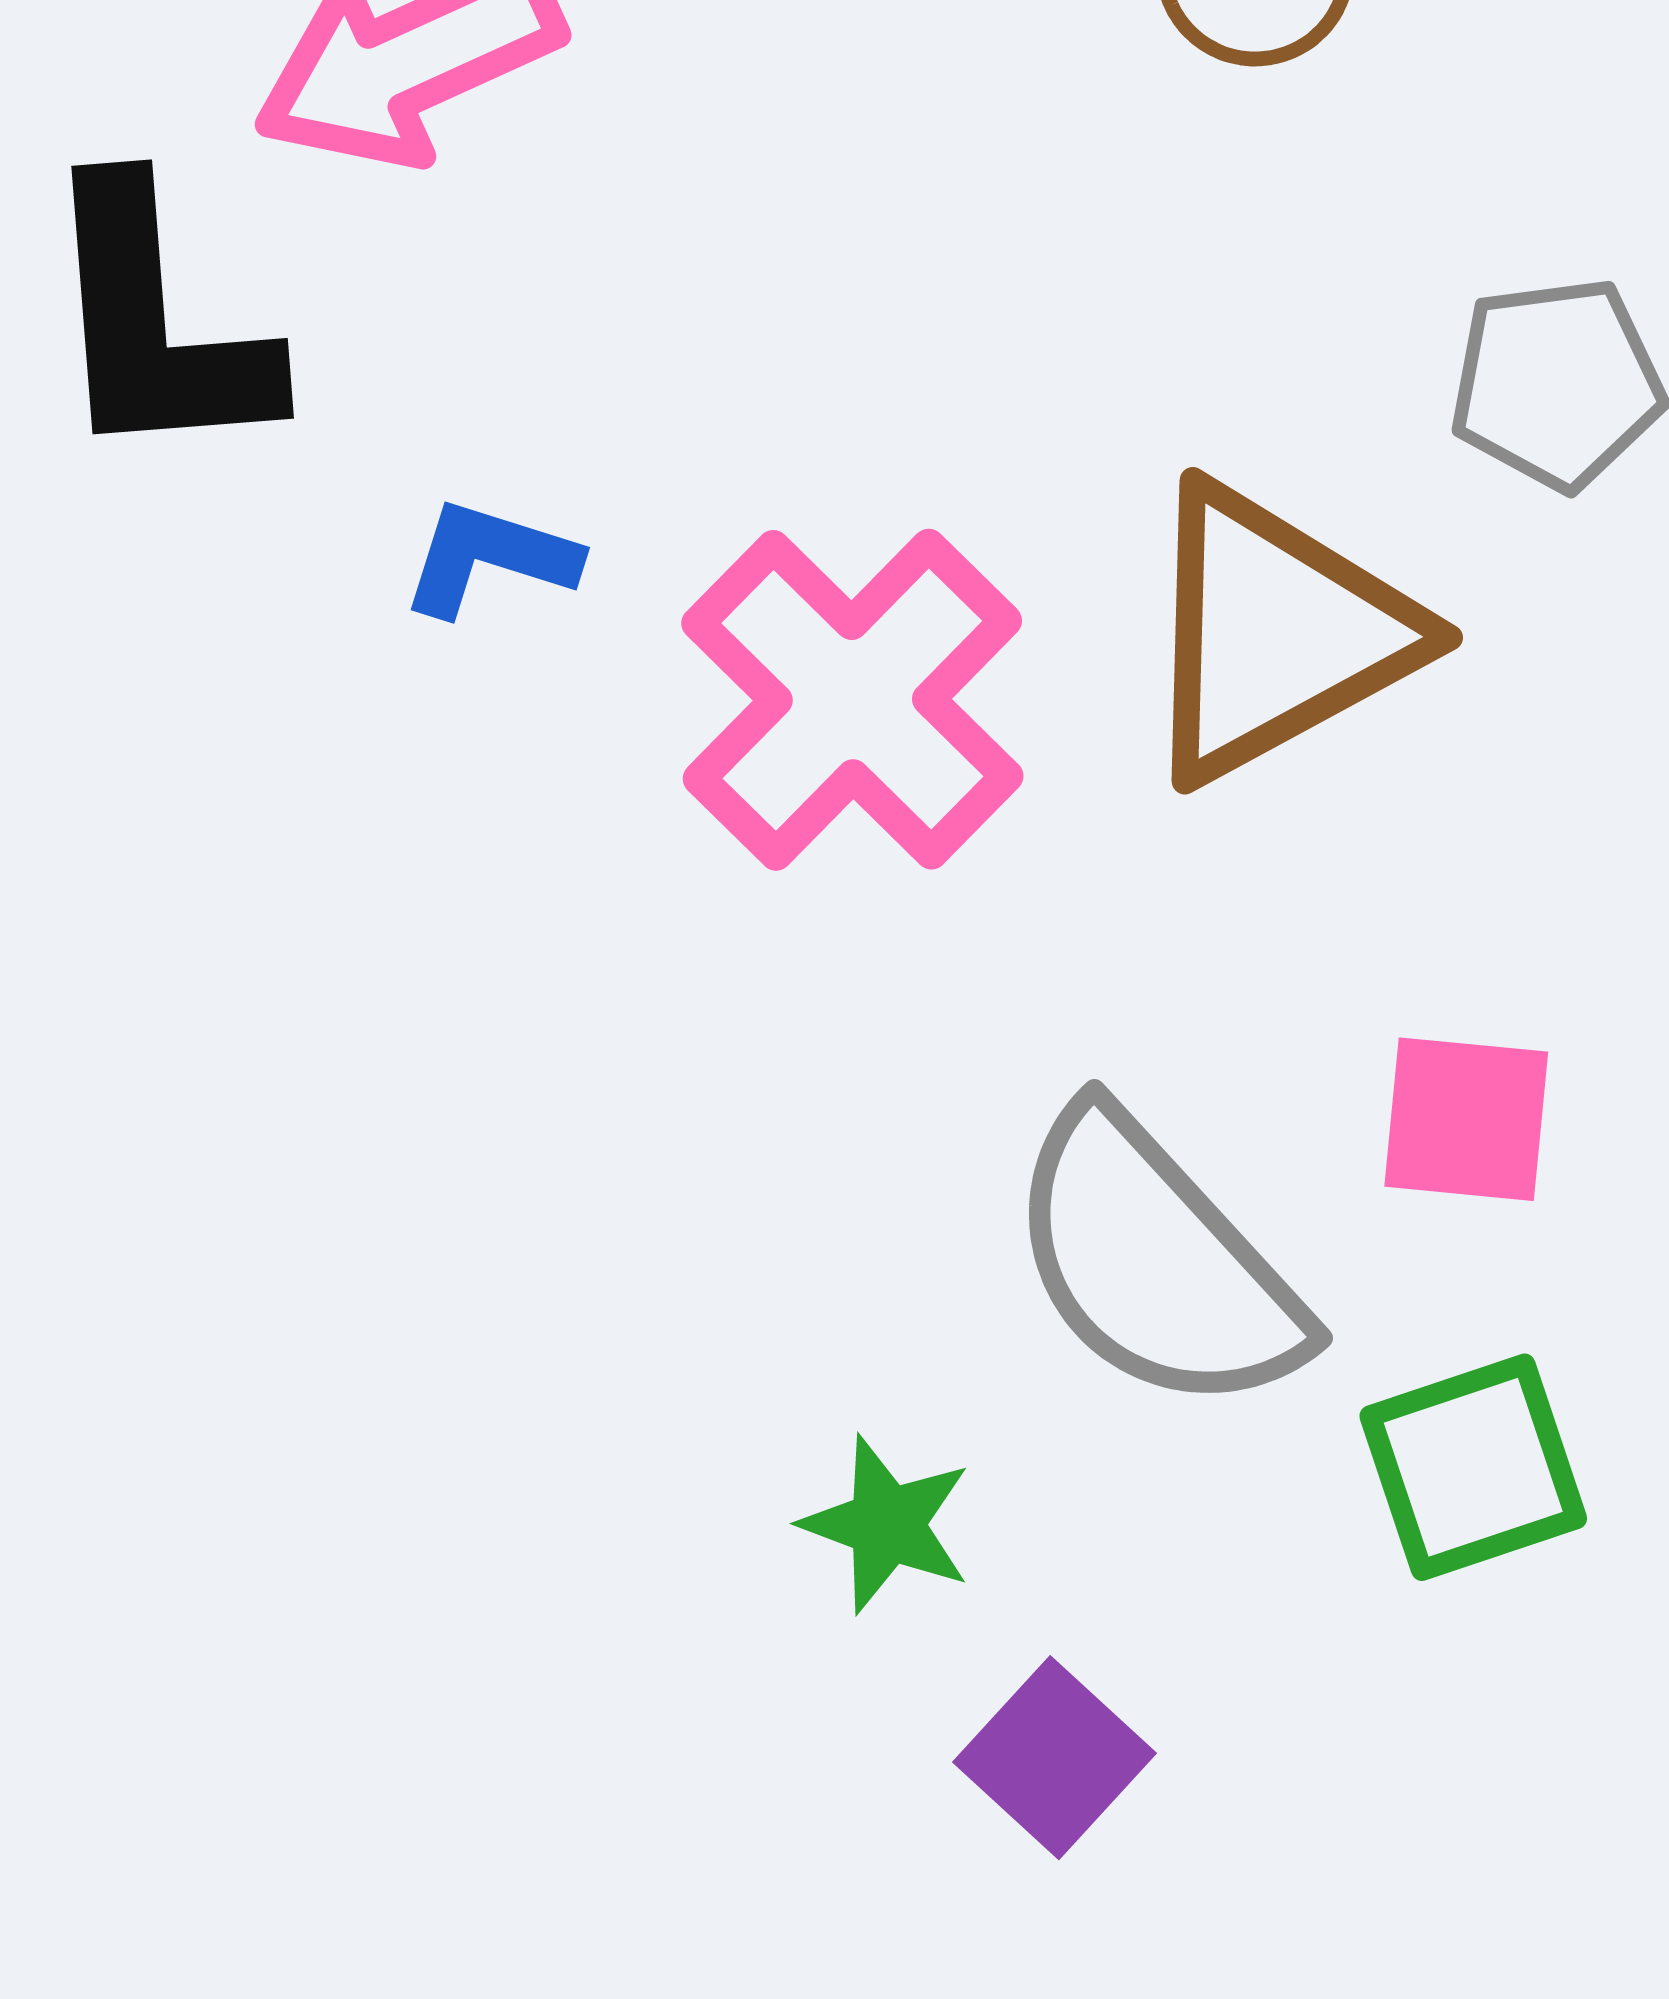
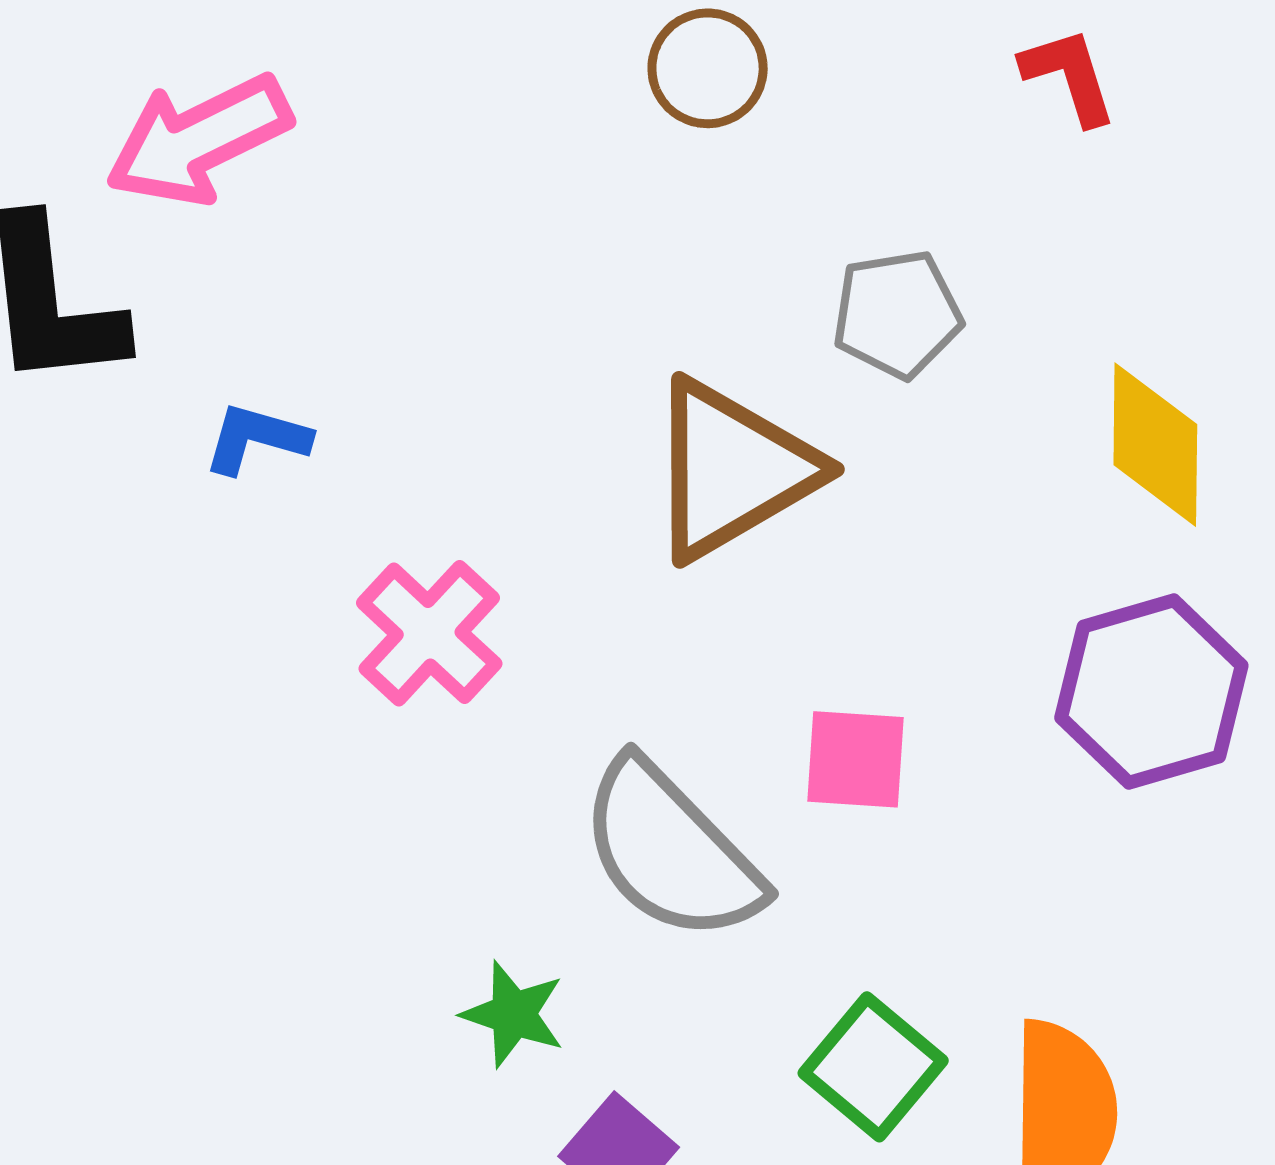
pink cross: (852, 700) -> (429, 633), moved, size x0.7
green square: (1473, 1467) -> (873, 1067), moved, turned -30

